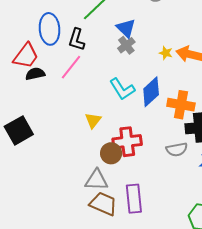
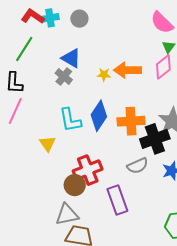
blue triangle: (126, 28) -> (71, 58), moved
cyan L-shape: (122, 89) -> (70, 120), turned 36
yellow triangle: (93, 120) -> (47, 144), moved
purple rectangle: (134, 199) -> (117, 200), moved

